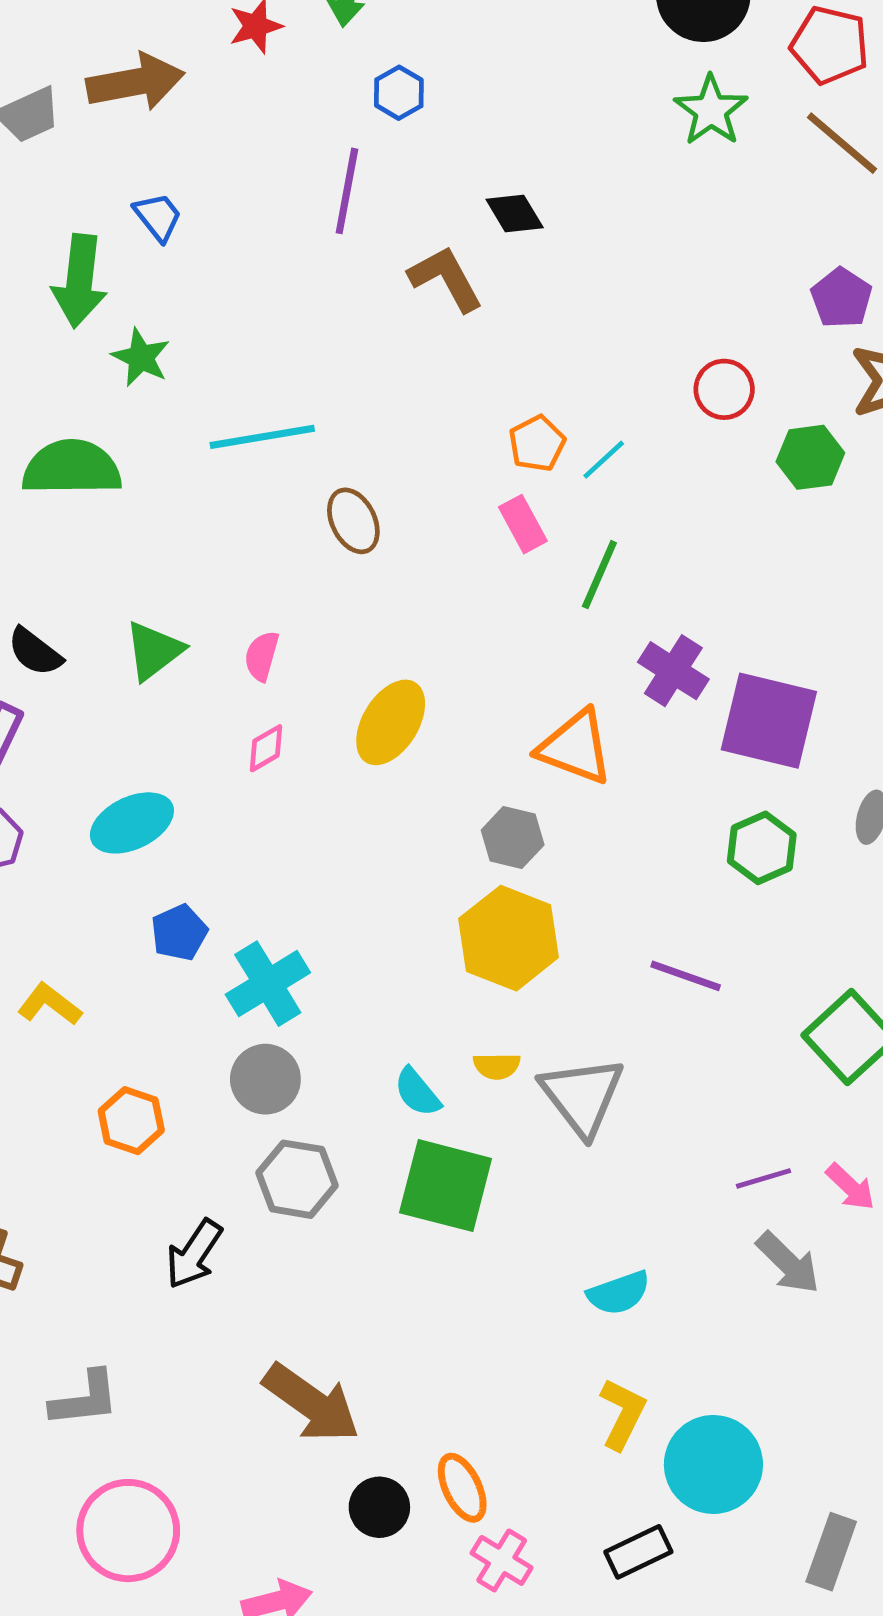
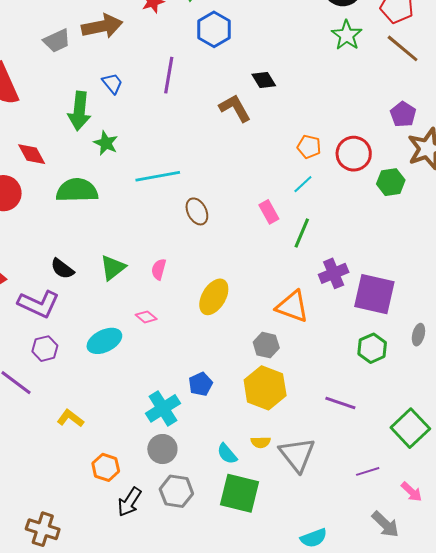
blue hexagon: (399, 93) -> (214, 29), size x1.6
purple line: (347, 191) -> (169, 75), moved
red circle: (724, 389) -> (354, 154), size x1.4
orange pentagon: (537, 443) -> (309, 147), moved, turned -30
purple cross: (673, 671) -> (334, 273), turned 36
pink diamond: (266, 748) -> (146, 317), moved, turned 70
blue pentagon: (179, 933) -> (201, 384), moved
purple line: (764, 1178) -> (368, 471), moved
black arrow: (194, 1254) -> (130, 502), moved

